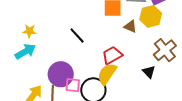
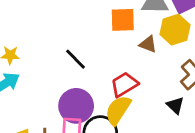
purple circle: (61, 74) -> (76, 106), moved

